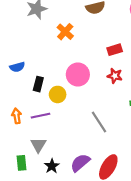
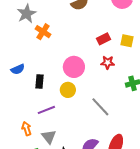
orange cross: (65, 32) -> (43, 32), moved
yellow circle: (58, 94) -> (68, 90), moved
orange arrow: (17, 116) -> (27, 129), moved

